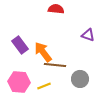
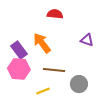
orange arrow: (43, 52) -> (42, 43), moved
pink hexagon: (19, 82) -> (19, 69), moved

